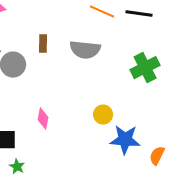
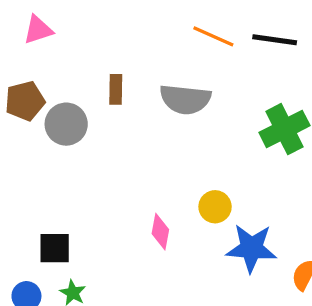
pink diamond: (43, 119) -> (160, 232), moved

